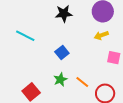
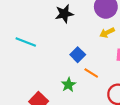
blue square: (62, 53) -> (78, 55), moved
orange line: (82, 82) -> (91, 73), moved

